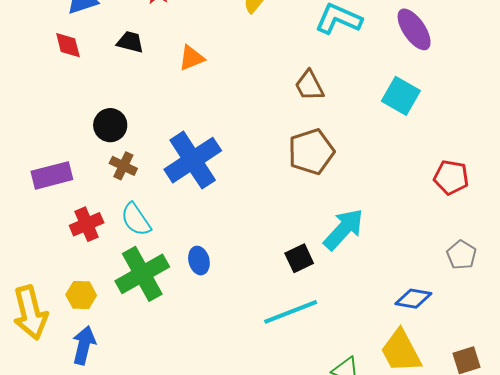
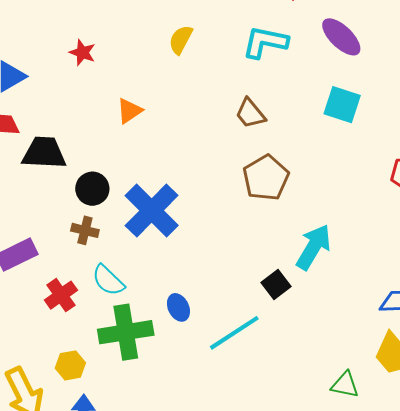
black trapezoid: (130, 42) -> (44, 153), moved, size x1.6
black circle: (110, 125) -> (92, 189), moved
green cross: (142, 274) -> (126, 332), turned 32
cyan line: (291, 312) -> (234, 333), moved

